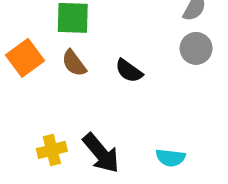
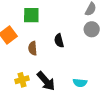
brown semicircle: (74, 63) -> (33, 48), moved, turned 32
black semicircle: (129, 71) -> (59, 41), turned 40

